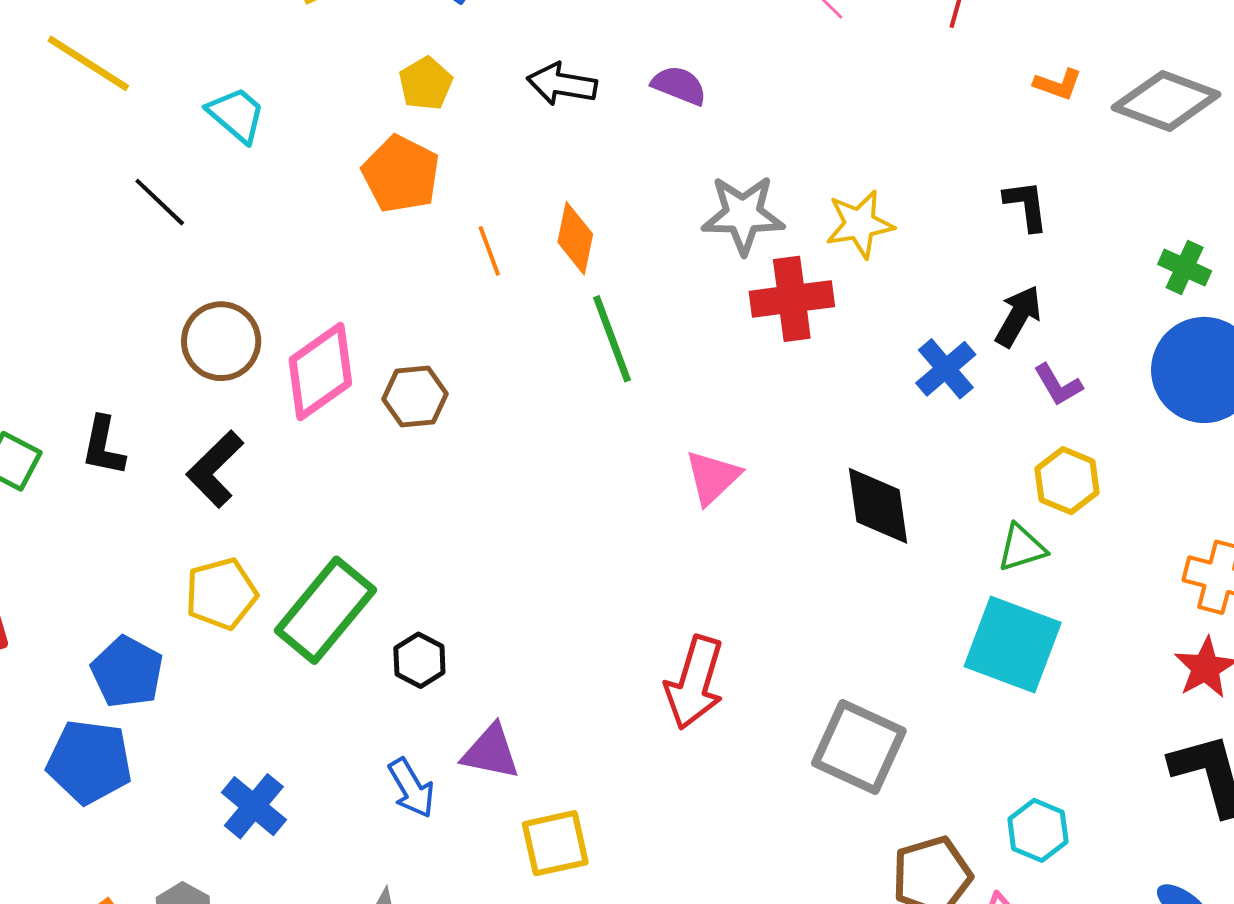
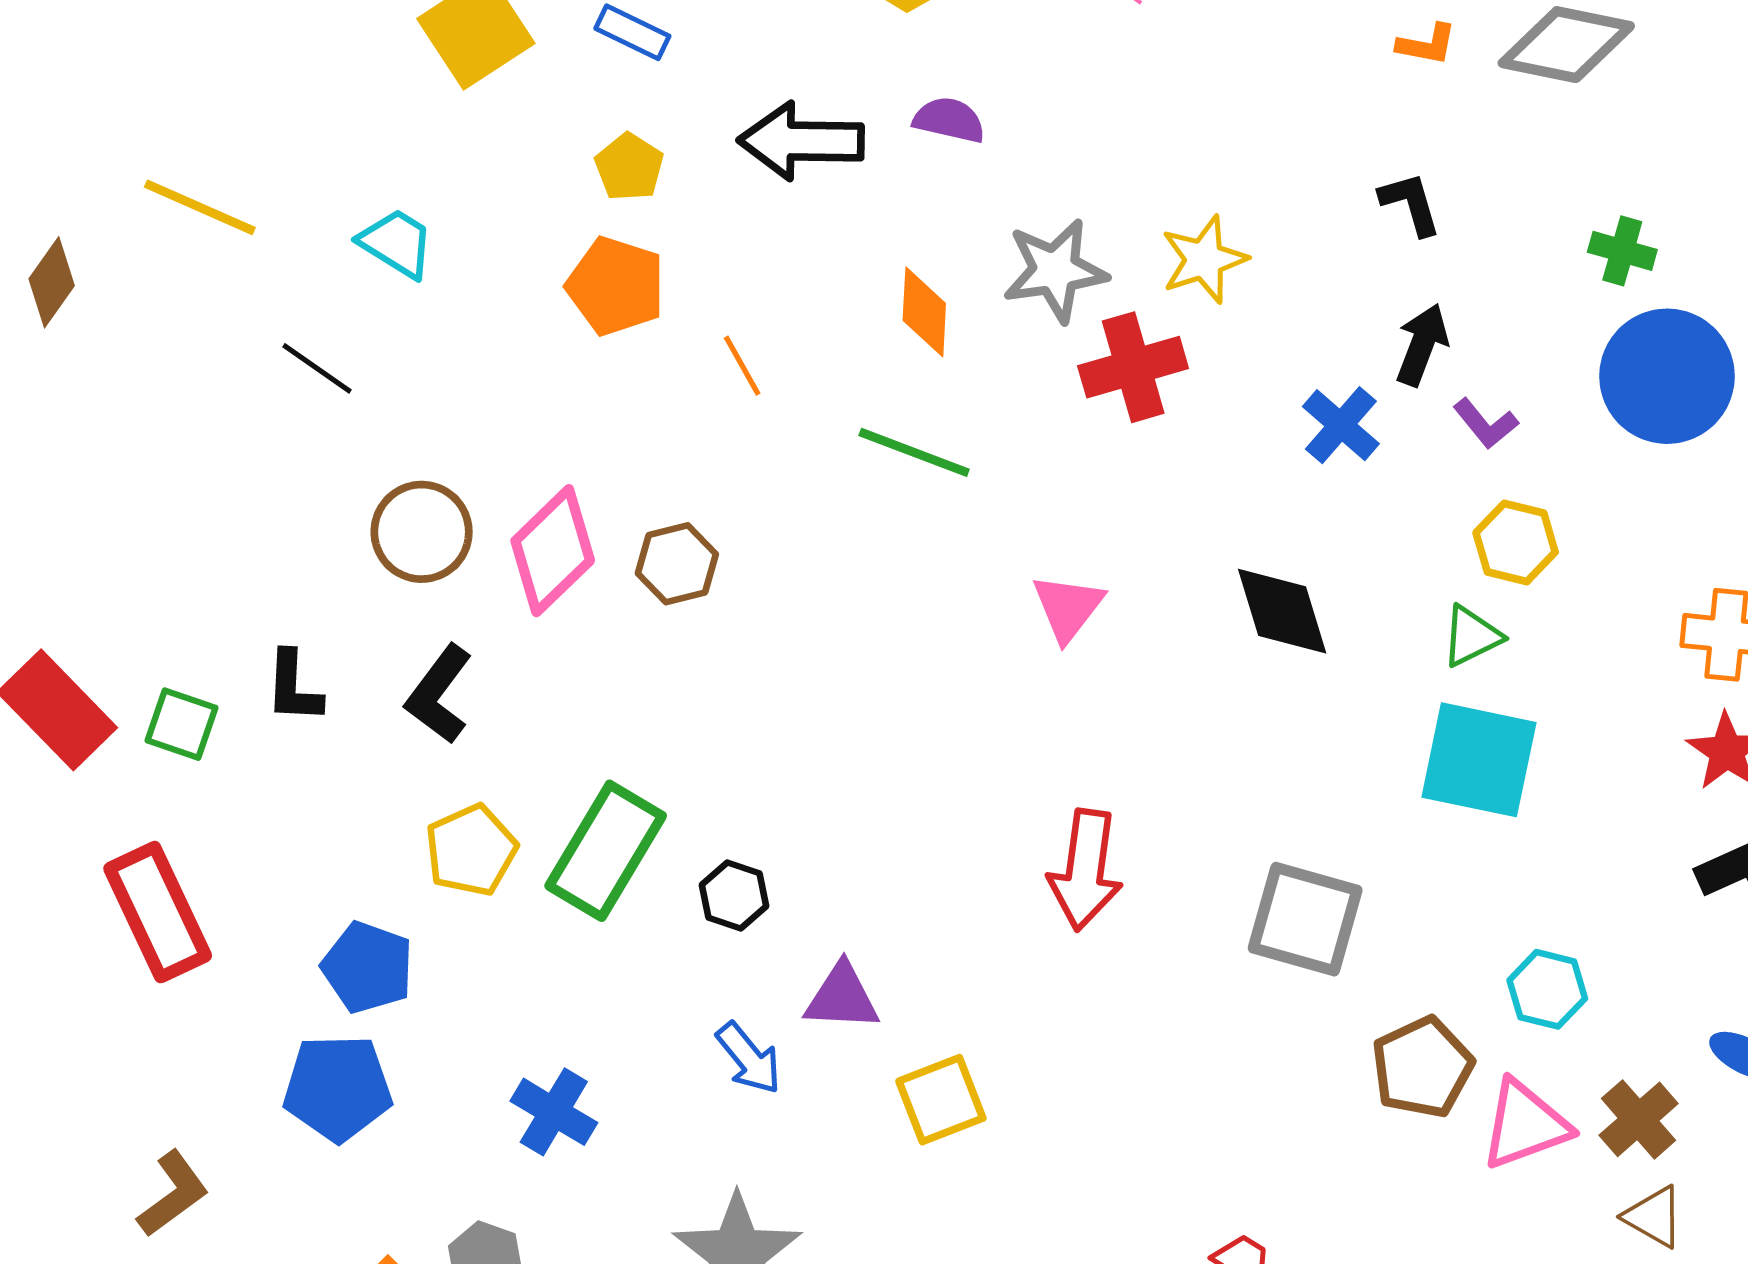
black arrow: (562, 84) -> (801, 141), size x1.4
orange diamond: (575, 238) -> (924, 312), moved
green line: (612, 339) -> (914, 452), turned -40

